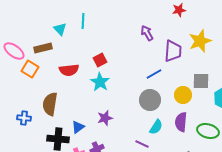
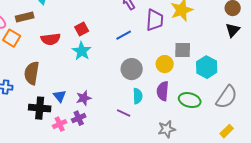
blue line: (154, 74) -> (124, 35), moved
purple star: (105, 118) -> (84, 98), moved
blue triangle: (78, 127) -> (60, 96), turned -32
cyan semicircle: (156, 127) -> (138, 96), turned -35

